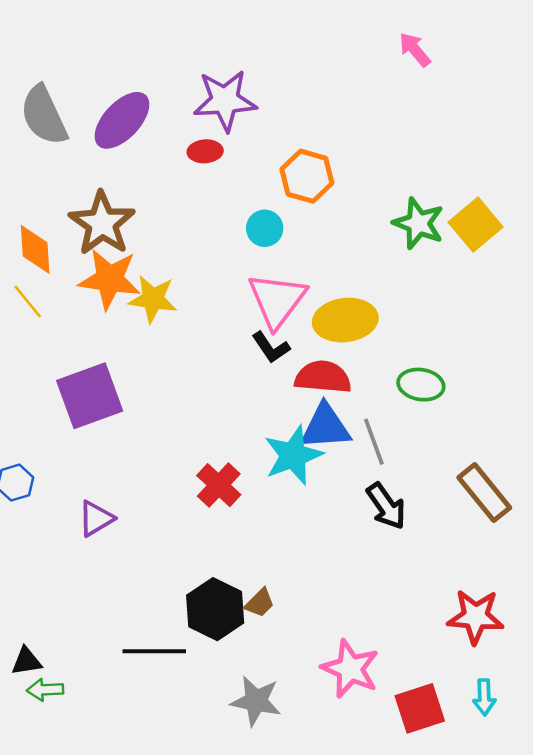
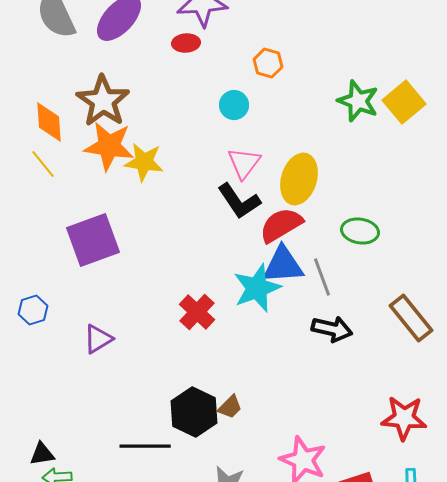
orange hexagon: (307, 176) -> (268, 63), size x0.7
pink triangle: (277, 300) -> (244, 163), size x0.7
yellow ellipse: (345, 320) -> (299, 179), turned -66
black L-shape: (271, 347) -> (239, 201), size x1.4
red semicircle: (323, 377) -> (281, 225), turned -36
black arrow: (386, 506) -> (332, 329), turned -42

